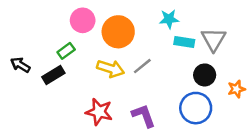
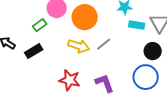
green rectangle: (66, 51) -> (40, 25), moved

